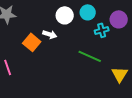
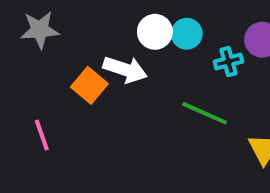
cyan circle: (88, 12) -> (187, 34), moved
white arrow: (50, 34) -> (125, 70), size x1.5

